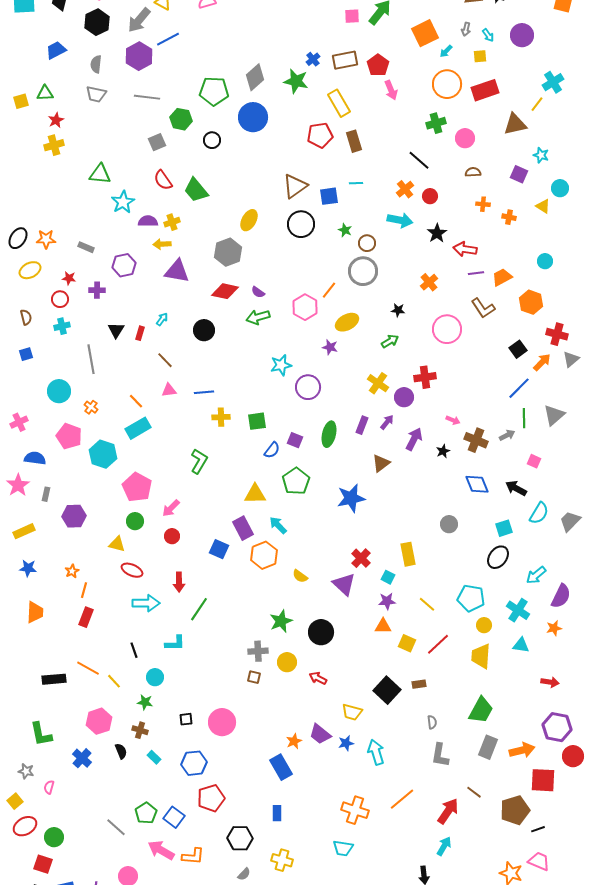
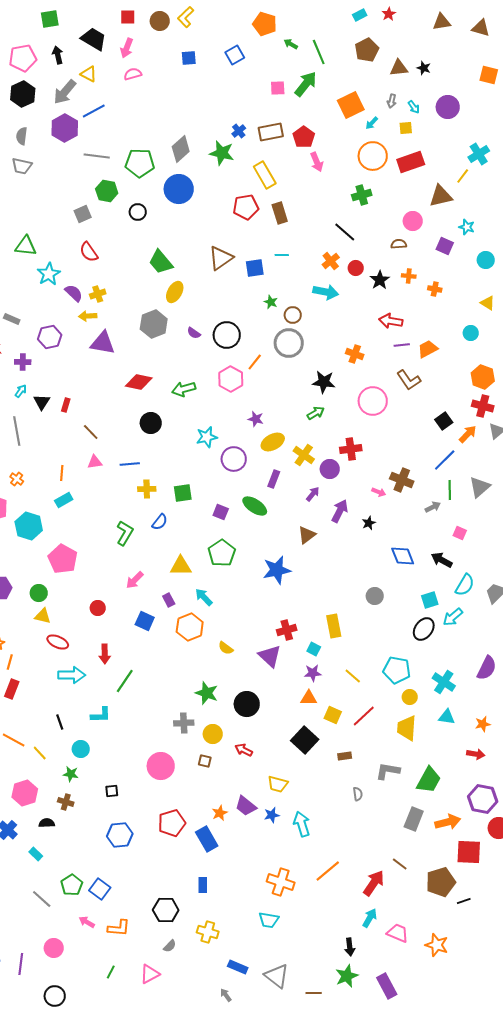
gray line: (147, 97) -> (97, 156), moved
pink circle: (465, 138) -> (413, 221), moved
green trapezoid: (196, 190) -> (161, 262), moved
yellow triangle: (543, 206) -> (488, 303), moved
purple semicircle: (148, 221) -> (74, 293), turned 42
black circle: (301, 224) -> (227, 335), moved
black star: (437, 233) -> (380, 280), moved
orange cross: (429, 282) -> (355, 354), turned -30
red diamond: (225, 291) -> (139, 382), moved
purple semicircle: (258, 292) -> (194, 333), moved
orange hexagon: (531, 302) -> (483, 377), moved
black star: (398, 310) -> (324, 382), size x1.6
cyan arrow: (162, 319) -> (21, 391), moved
yellow ellipse: (347, 322) -> (273, 442), moved
black circle: (204, 330) -> (151, 423), moved
orange line: (136, 401) -> (62, 473), turned 49
purple rectangle: (362, 425) -> (274, 479), moved
cyan rectangle: (138, 428) -> (64, 500), size x0.7
green ellipse: (329, 434) -> (255, 506), turned -70
brown cross: (476, 440) -> (402, 480), moved
blue semicircle: (272, 450) -> (160, 522), moved
pink arrow: (171, 508) -> (135, 580), moved
green circle: (135, 521) -> (39, 593), moved
purple rectangle: (243, 528) -> (169, 600), size x0.6
red cross: (361, 558) -> (287, 630), turned 30
cyan arrow: (536, 575) -> (453, 617), moved
green star: (281, 621) -> (207, 693), turned -30
orange star: (554, 628) -> (483, 724), moved
brown square: (254, 677) -> (205, 761), moved
black square: (387, 690) -> (305, 740), moved
green trapezoid: (481, 710) -> (429, 780), moved
pink circle: (222, 722) -> (161, 766), moved
black semicircle: (121, 751) -> (47, 823), turned -70
gray L-shape: (440, 755) -> (388, 771), moved, turned 90
cyan rectangle: (154, 757) -> (36, 854), moved
red pentagon: (211, 798) -> (172, 823), moved
pink arrow: (161, 850) -> (87, 922), size x0.6
pink trapezoid: (539, 861) -> (398, 933), moved

